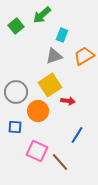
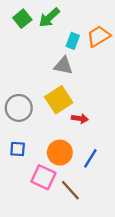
green square: (16, 26) -> (22, 19), moved
gray triangle: (54, 56) -> (63, 66), turned 30
orange trapezoid: (84, 56) -> (99, 36), moved
orange circle: (38, 111) -> (60, 153), moved

